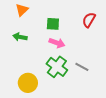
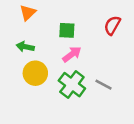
pink arrow: (57, 43) -> (72, 54), turned -56
yellow circle: (28, 83) -> (35, 73), moved

